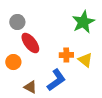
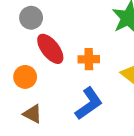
orange cross: (66, 55) -> (89, 59), moved
brown triangle: (30, 87) -> (33, 114), moved

